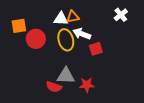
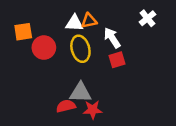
white arrow: (82, 34) -> (112, 38), moved, turned 36
red star: (87, 85) -> (93, 110), moved
red semicircle: (54, 87) -> (66, 106), turned 147

